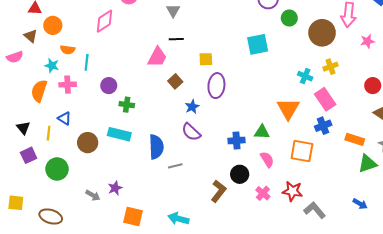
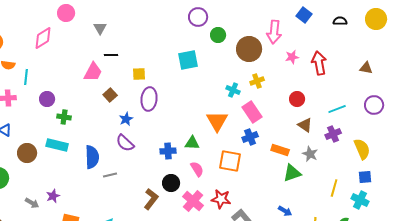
gray triangle: (173, 11) -> (100, 28), moved
pink cross: (263, 193) -> (193, 201), size x1.5

